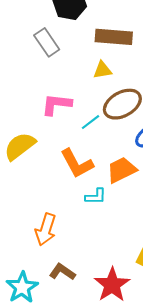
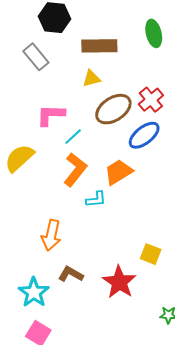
cyan line: (90, 122) -> (73, 137), moved
orange L-shape: (77, 163) -> (75, 170), turned -108

